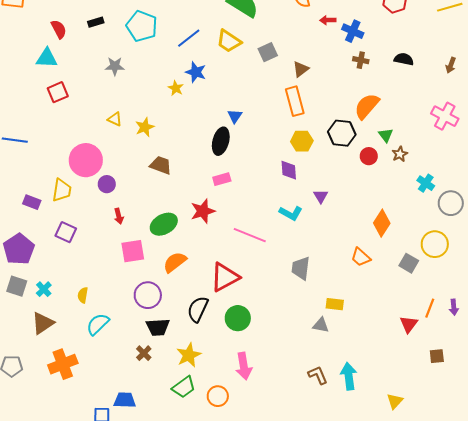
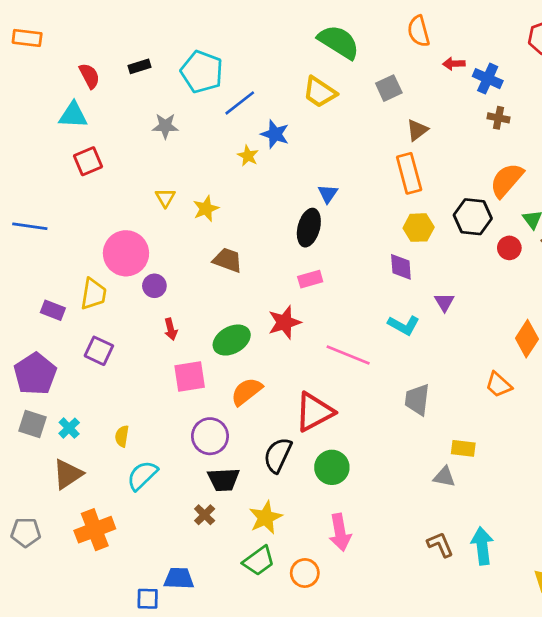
blue line: (189, 38) -> (240, 103), moved
gray square: (268, 52) -> (389, 88), moved
yellow triangle: (115, 119) -> (165, 198), turned 35

